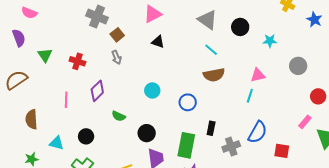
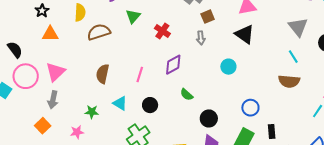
black triangle: (158, 42) -> (245, 34), size x1.5
cyan circle: (152, 90) -> (228, 67), moved
pink line: (66, 100) -> (140, 74), moved
blue circle: (188, 102) -> (250, 108), moved
black rectangle: (211, 128) -> (272, 131), turned -32

